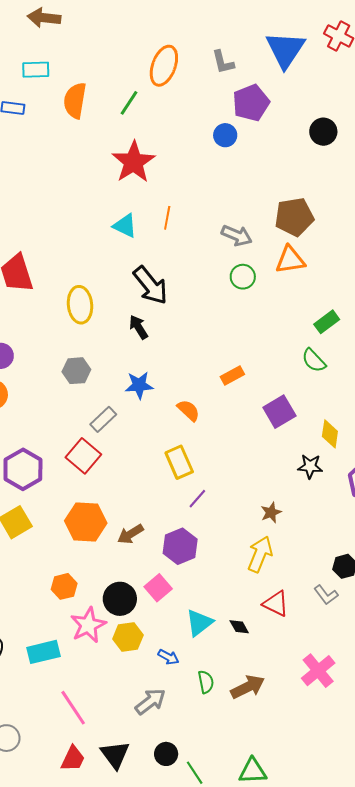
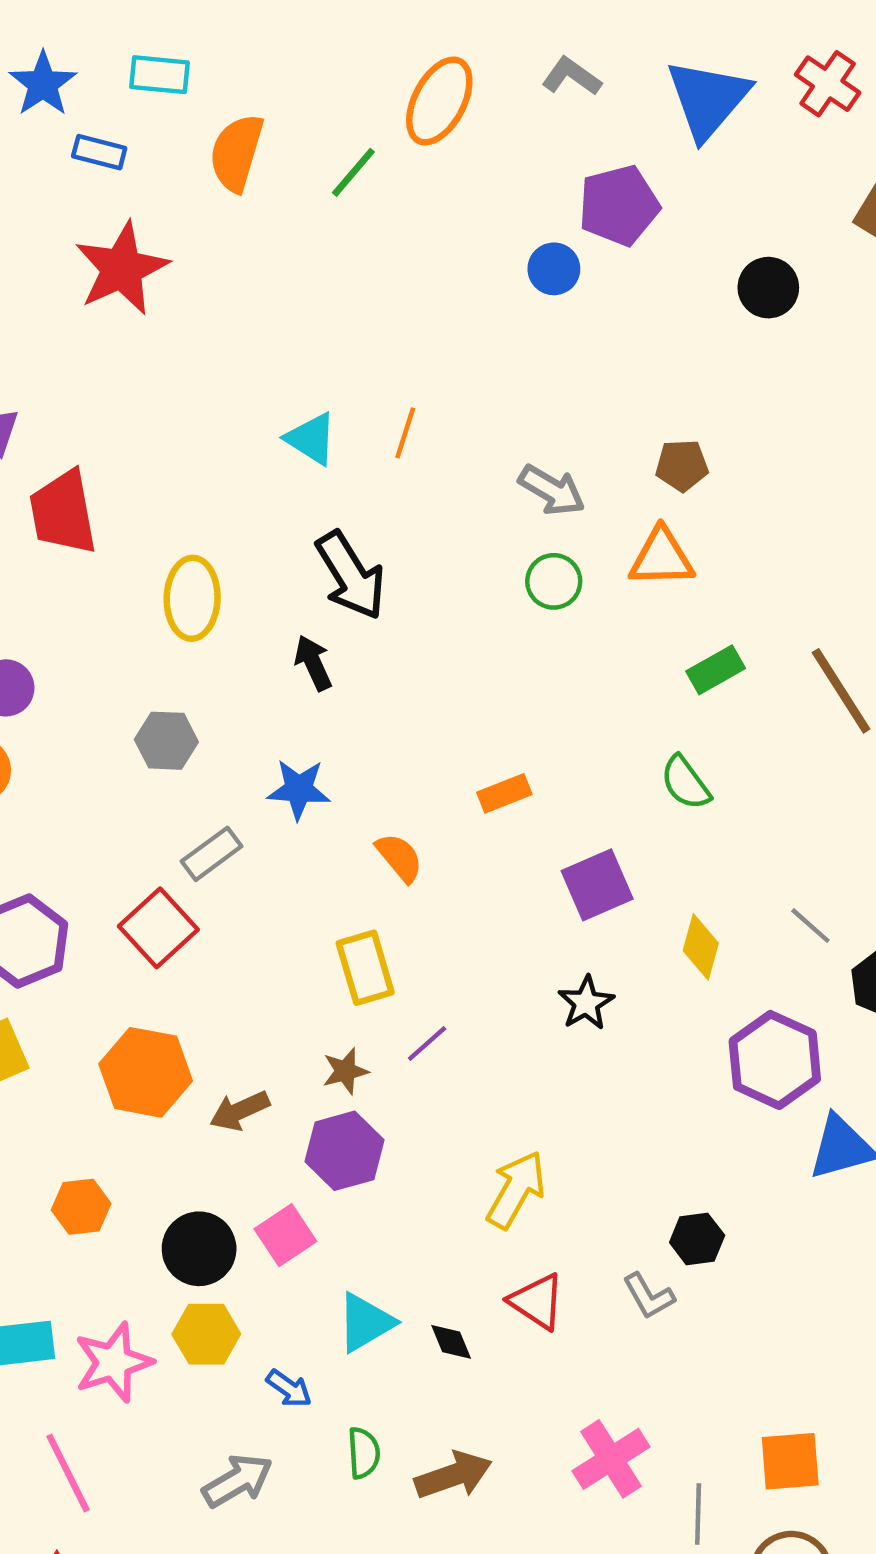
gray L-shape: (223, 62) -> (572, 76), moved, turned 132
red star: (134, 162) -> (122, 269), moved
brown pentagon: (294, 217) -> (682, 465), size x0.6
green rectangle: (327, 322) -> (716, 670), moved
black star: (310, 466) -> (586, 1003), moved, turned 30
purple line: (197, 499) -> (427, 1043), moved
brown star: (271, 512) -> (345, 1071), moved
pink star: (88, 625) -> (113, 1362), moved

